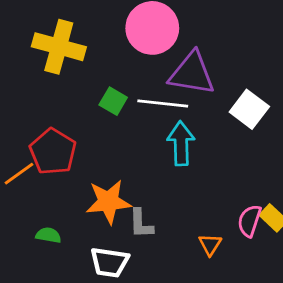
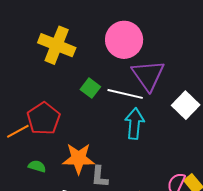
purple triangle: (192, 73) -> (148, 75), turned 39
green semicircle: (48, 235) -> (37, 166), moved

